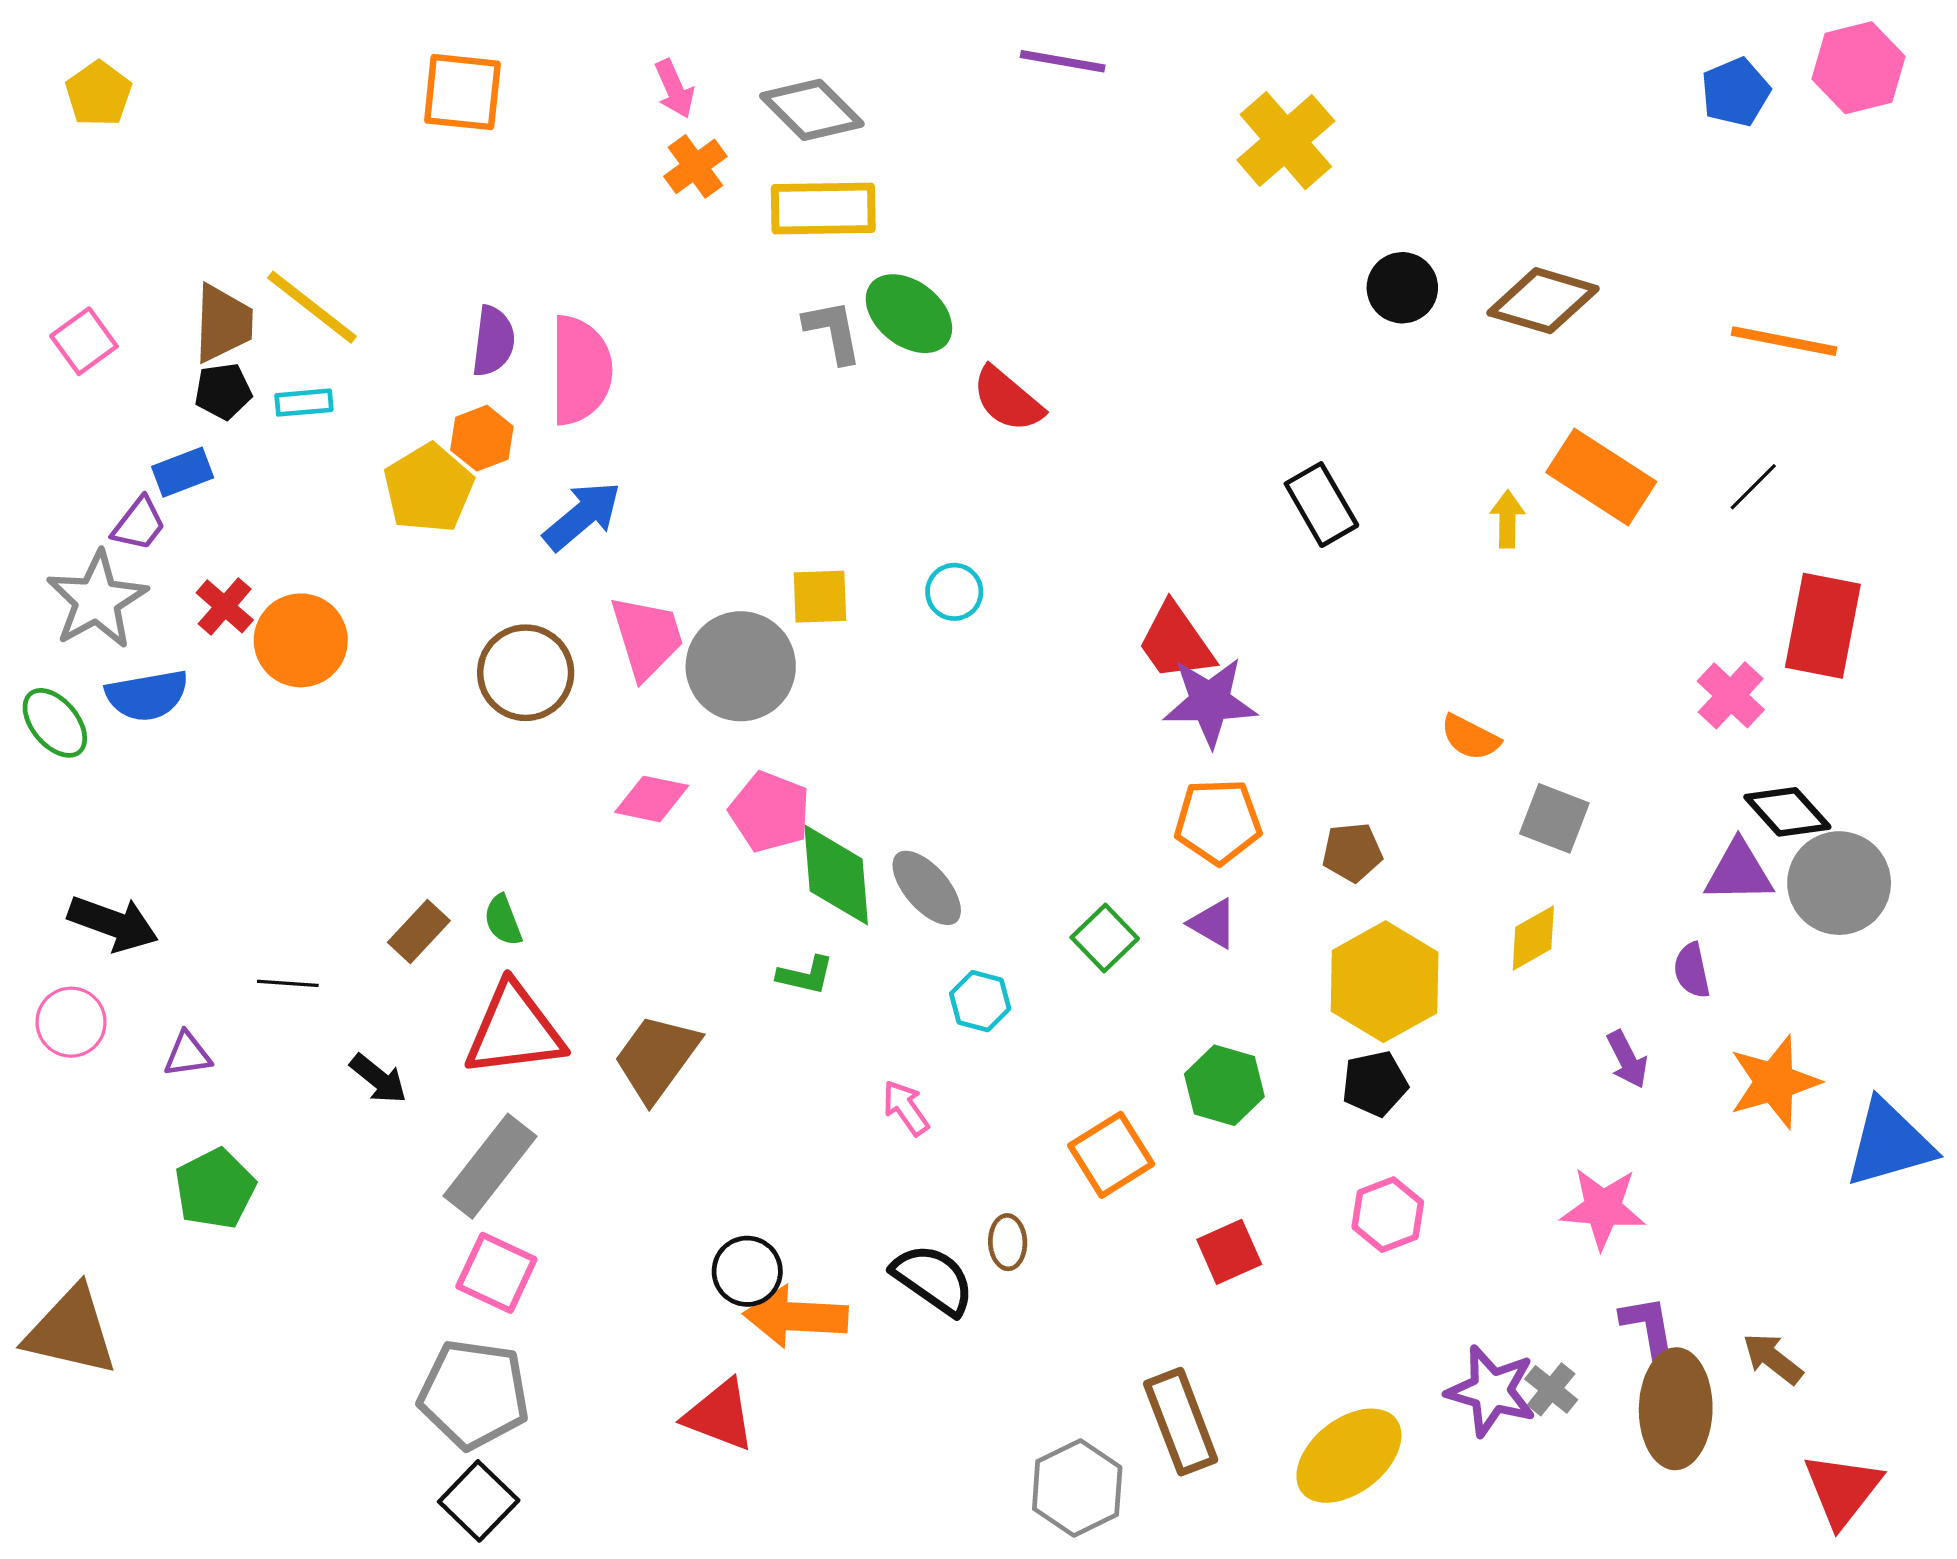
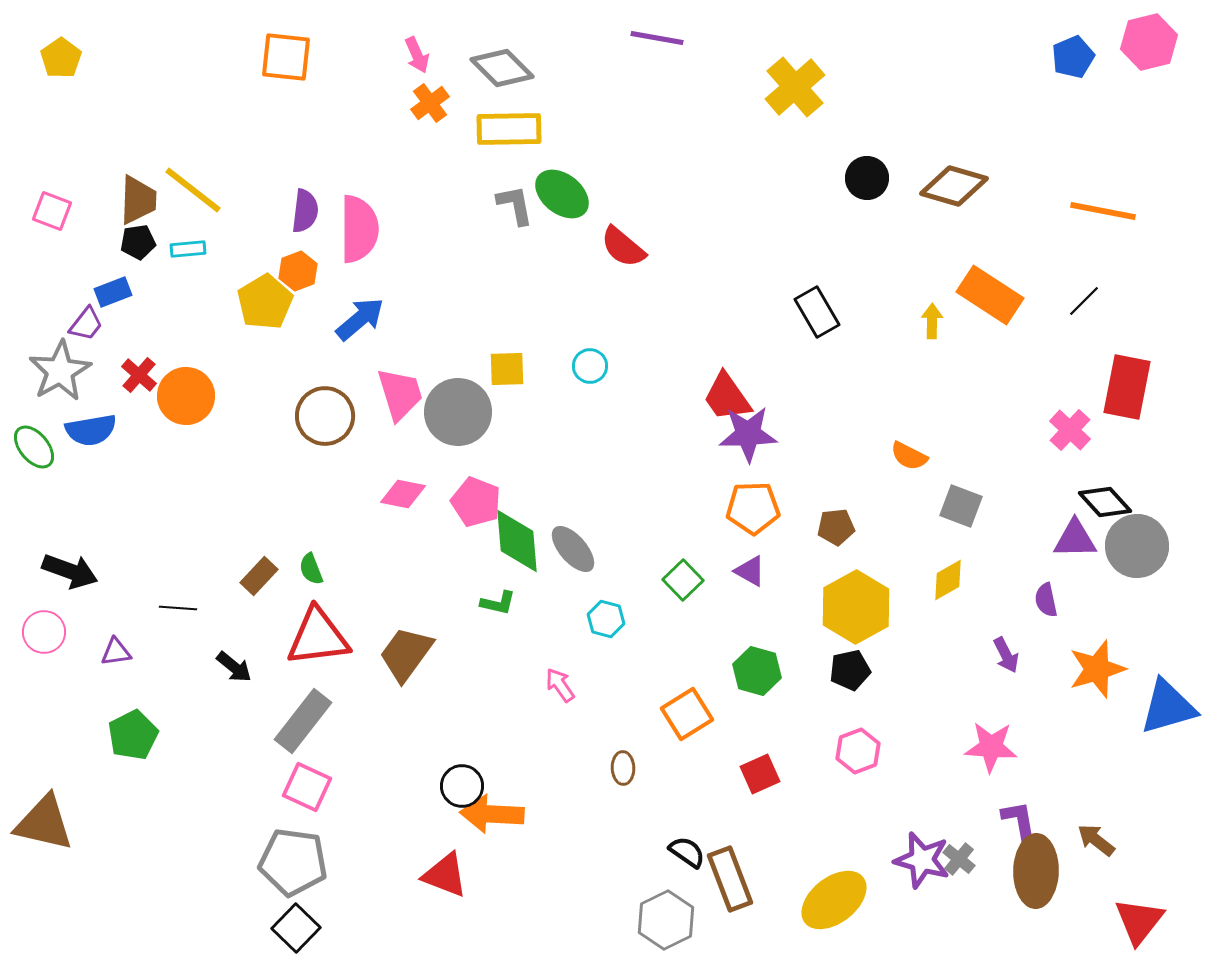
pink square: (84, 341) -> (52, 211), turned -33
black semicircle: (933, 1279) -> (687, 852), moved, size x0.7

